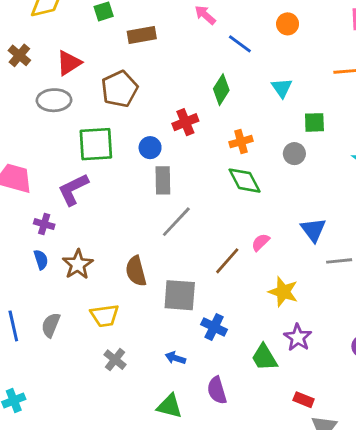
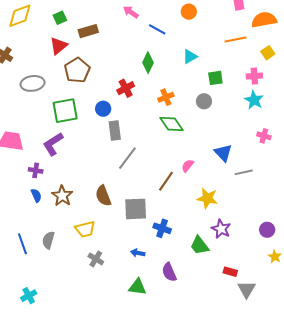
red triangle: (69, 63) -> (59, 46), moved
cyan triangle: (282, 88) -> (190, 57), turned 42

